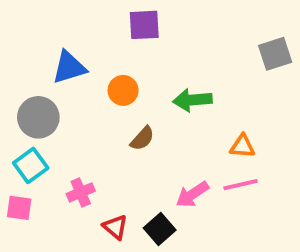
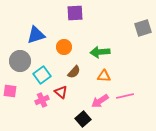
orange triangle: (242, 146) -> (104, 76), moved
cyan square: (31, 165) -> (42, 75), moved
pink square: (19, 208) -> (10, 91), moved
red triangle: (115, 227) -> (61, 92), moved

